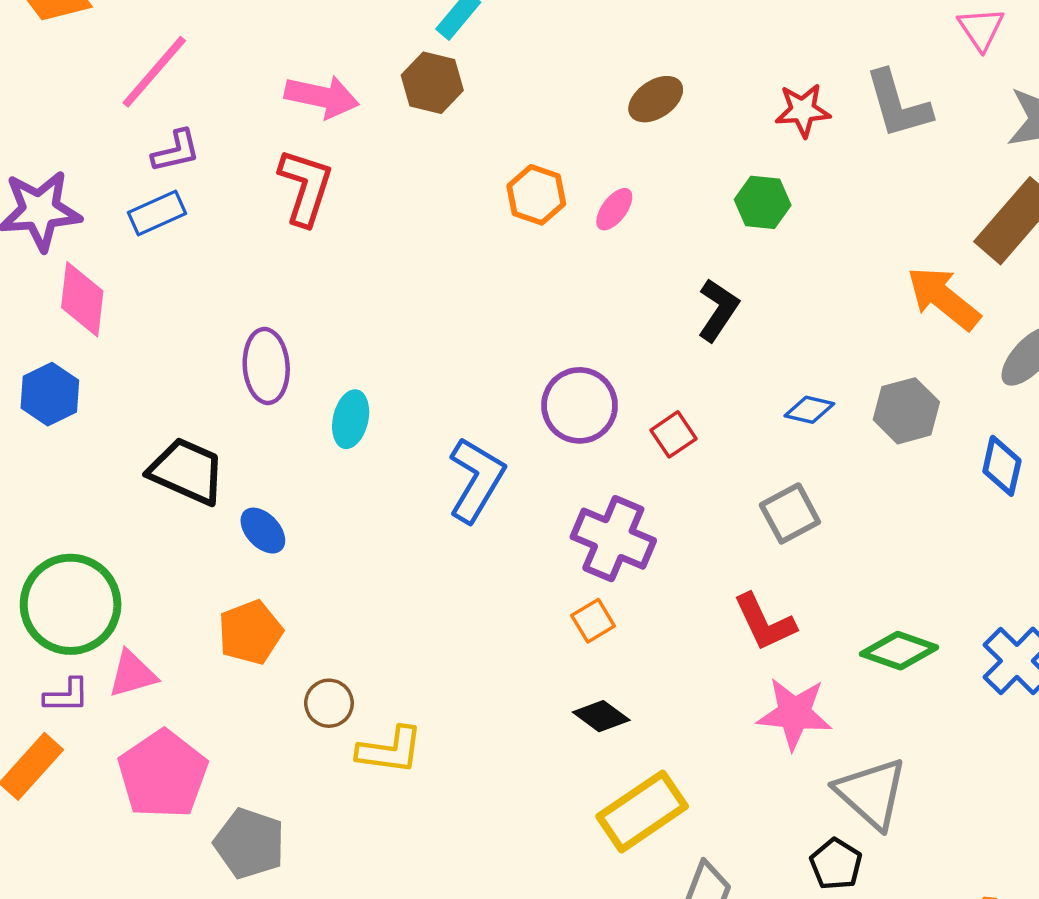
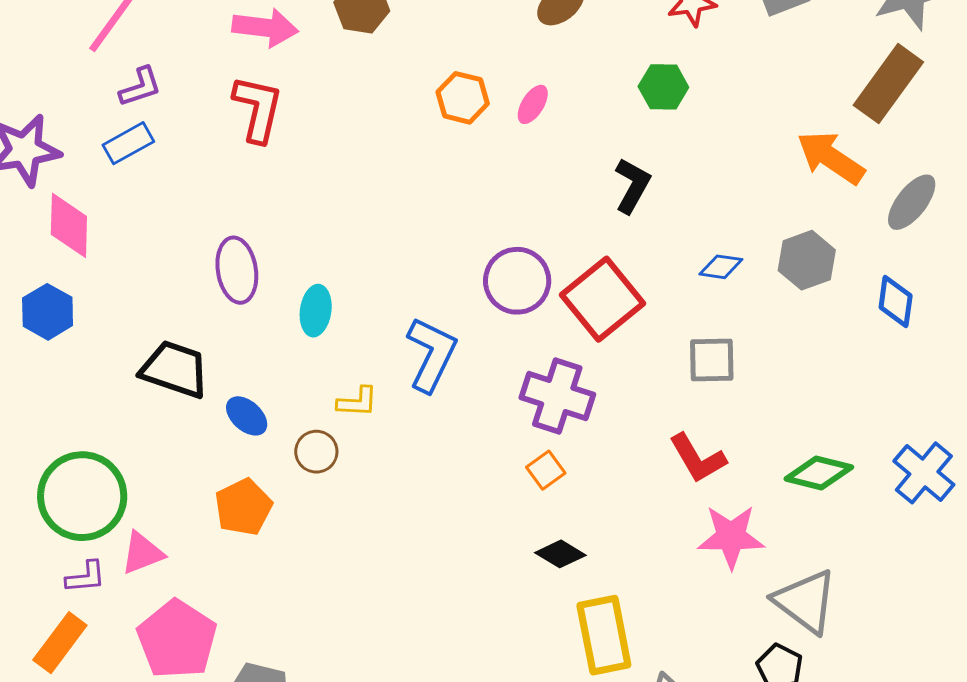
red square: (673, 434) -> (602, 299), size x2.0
gray square: (790, 513) -> (712, 360), turned 32
brown circle: (329, 703) -> (316, 452), moved
yellow L-shape: (390, 750) -> (357, 402), moved, size x0.7
yellow rectangle: (642, 811) -> (604, 635), turned -62

